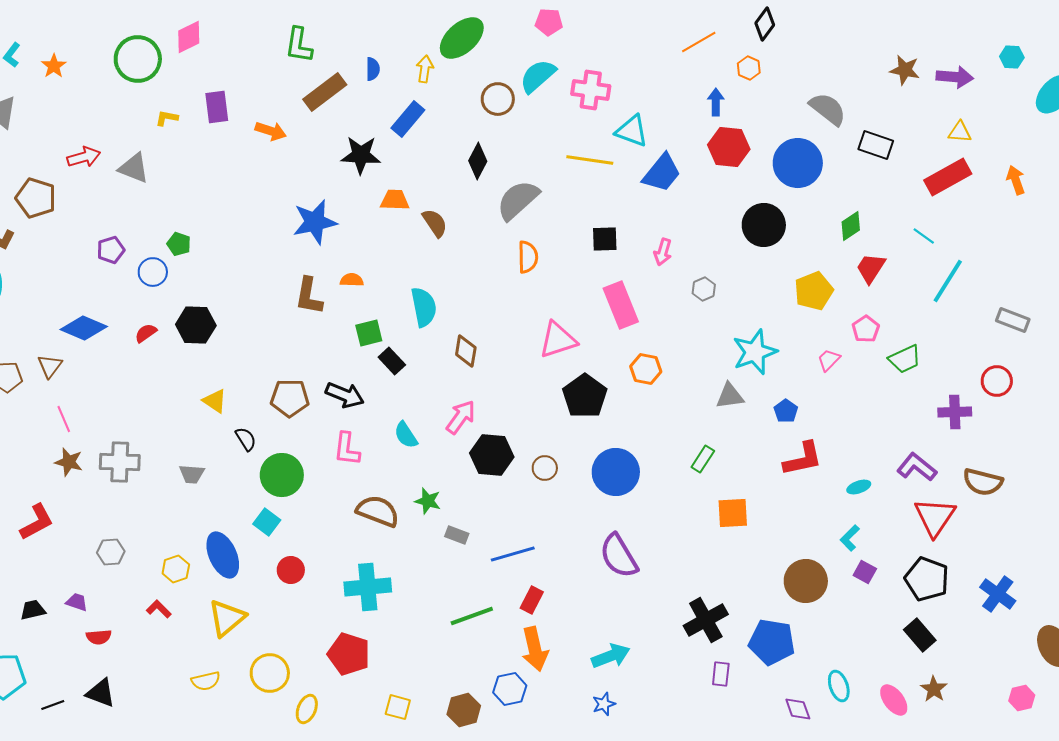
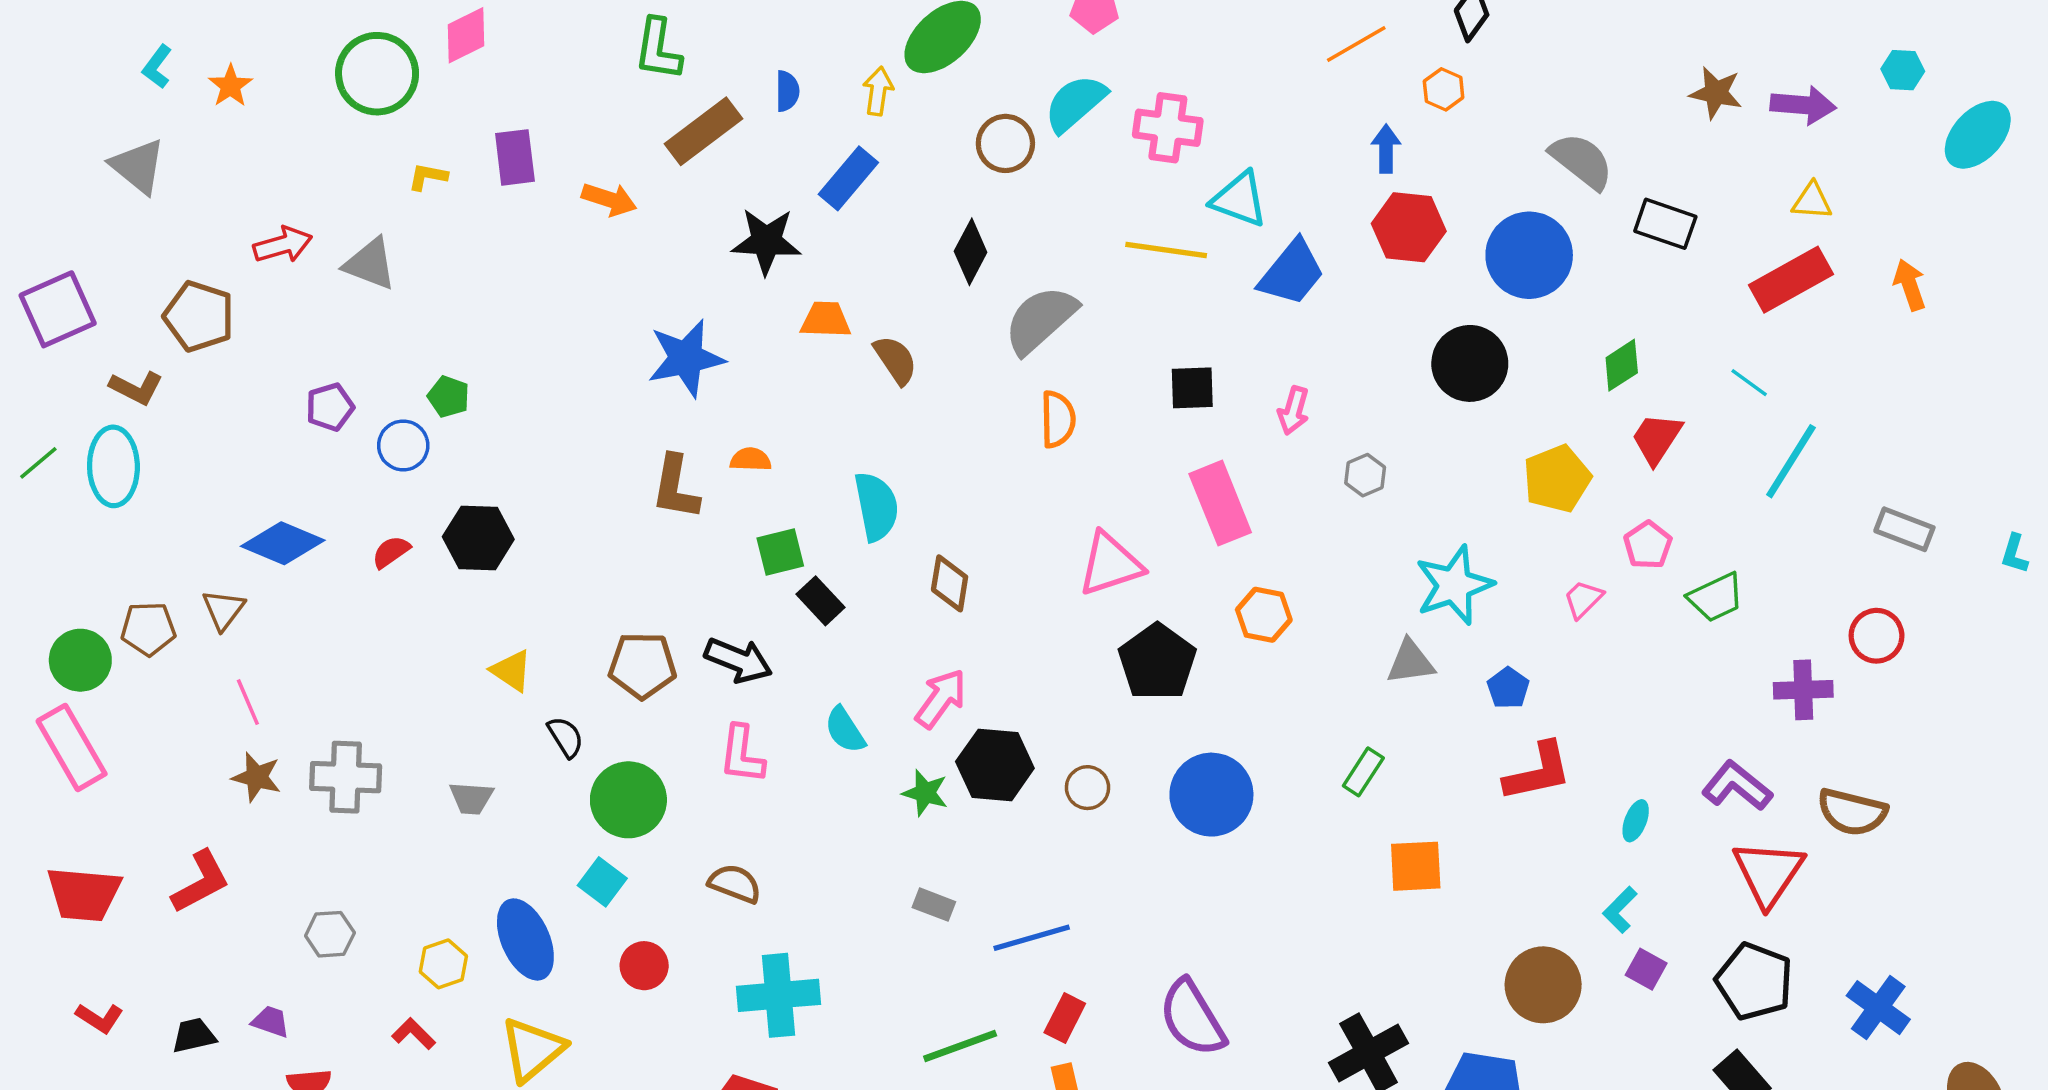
cyan ellipse: (859, 487) -> (1636, 821), turned -50
green star: (428, 501) -> (925, 793), moved
brown semicircle: (378, 511) -> (735, 884), moved, size x0.7
purple semicircle: (619, 556) -> (1192, 1018), moved

